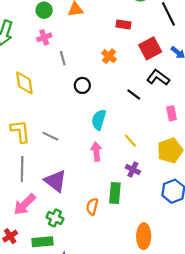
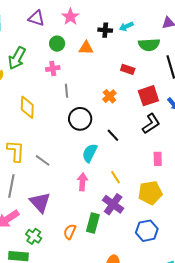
black L-shape: (158, 77) -> (151, 124), turned 100
black circle: (82, 85) -> (80, 119), size x1.5
black line: (134, 94) -> (113, 135), moved
purple cross: (133, 170) -> (113, 204), size x1.5

